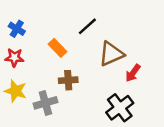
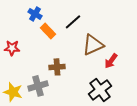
blue cross: (17, 29) -> (35, 14), moved
orange rectangle: (57, 48) -> (48, 31), moved
yellow star: (16, 91) -> (13, 92), moved

